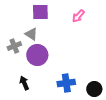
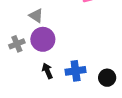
gray cross: (14, 46) -> (17, 44), moved
black arrow: (24, 83) -> (47, 71), moved

